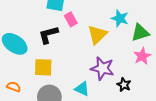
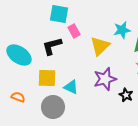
cyan star: (120, 18) -> (122, 30), turned -30
purple star: (102, 68) -> (105, 79), turned -30
cyan triangle: (82, 89) -> (71, 87), moved

